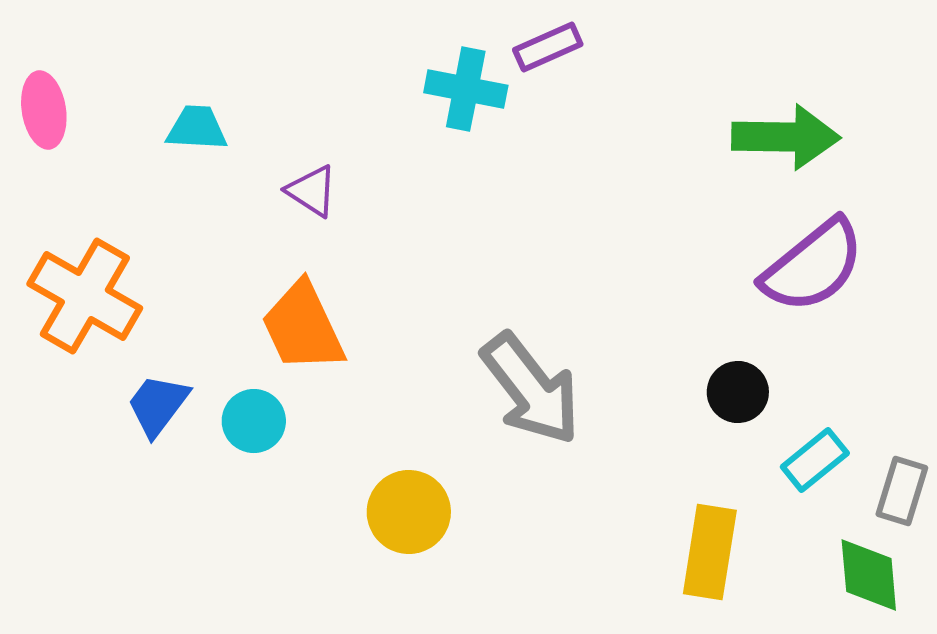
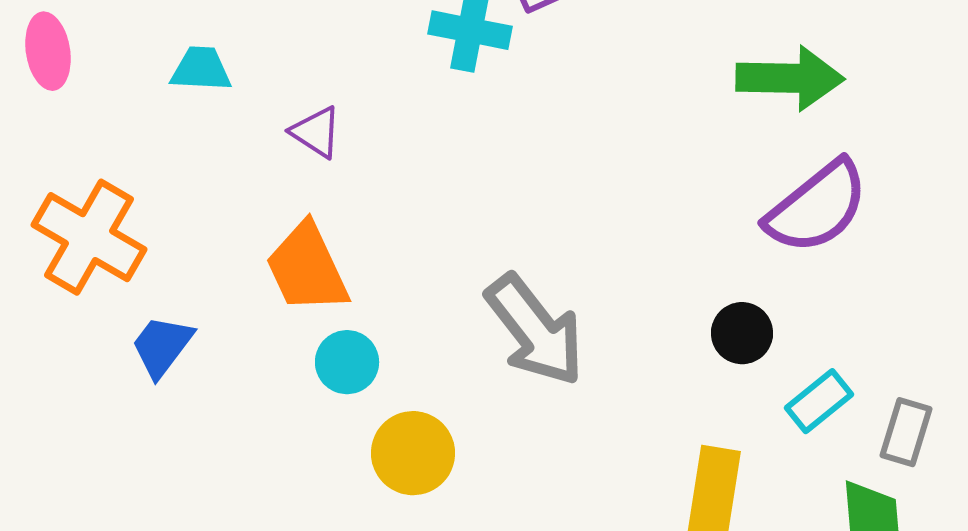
cyan circle: (254, 421) -> (347, 362), moved

